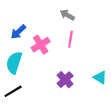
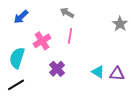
blue arrow: (18, 32) -> (21, 17), moved
purple cross: (65, 80) -> (57, 69), moved

